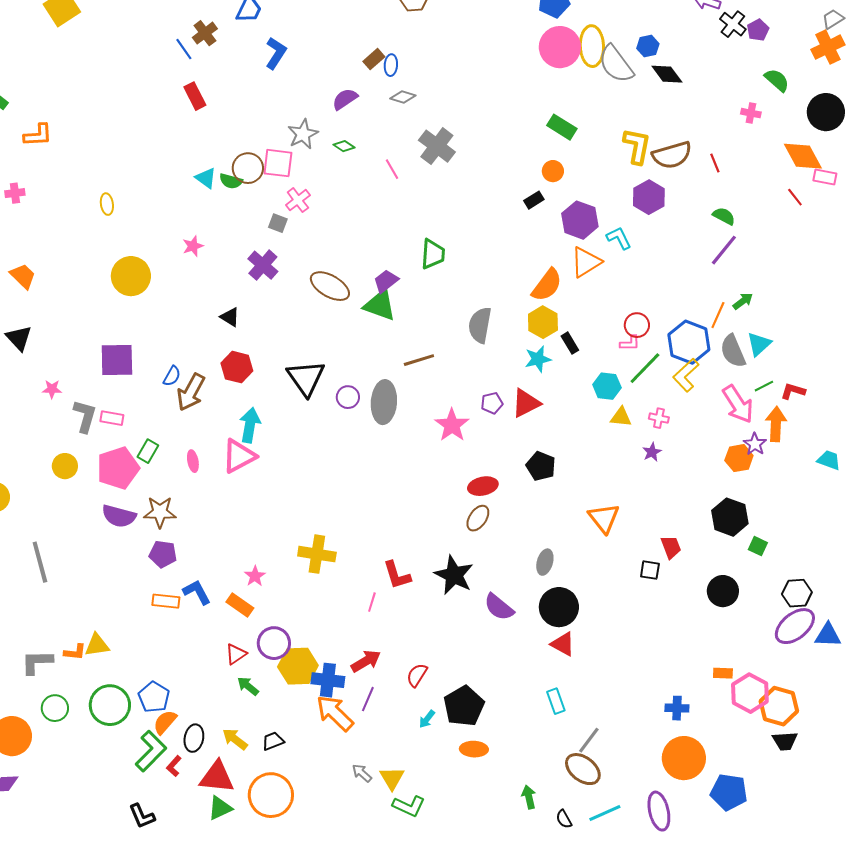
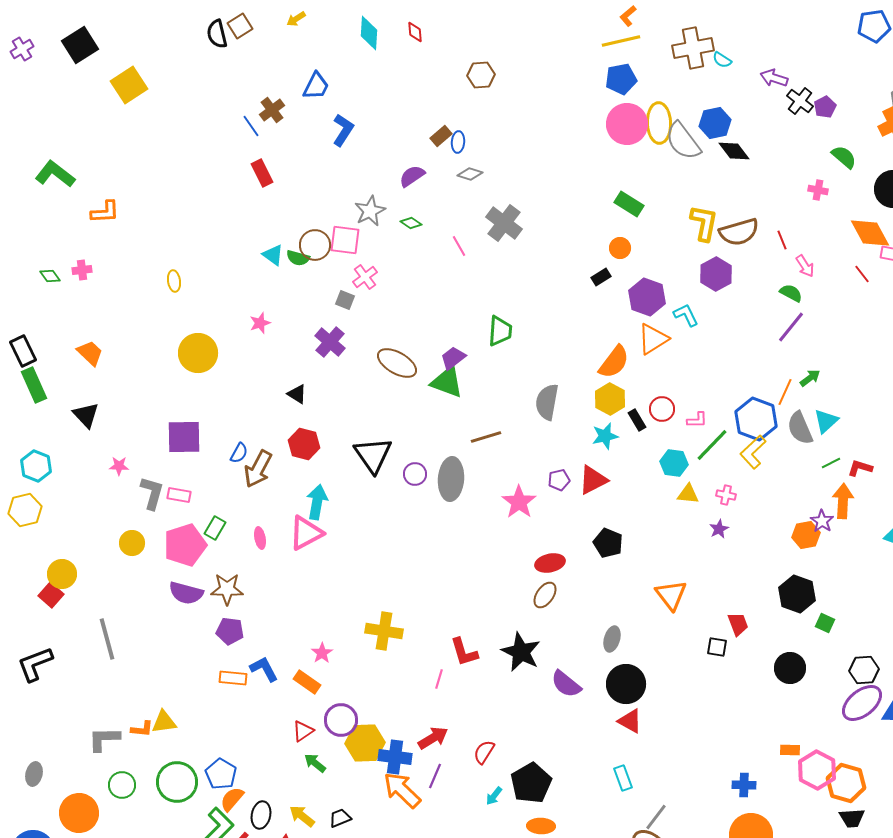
blue hexagon: (648, 46) -> (715, 123), size x1.4
red circle: (637, 325) -> (662, 409), moved
pink arrow: (738, 404) -> (805, 266), moved, size x0.6

